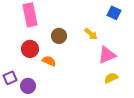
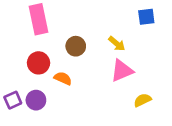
blue square: (114, 13) -> (146, 17), turned -32
pink triangle: (107, 55) -> (122, 71), moved
purple circle: (28, 86) -> (36, 100), moved

